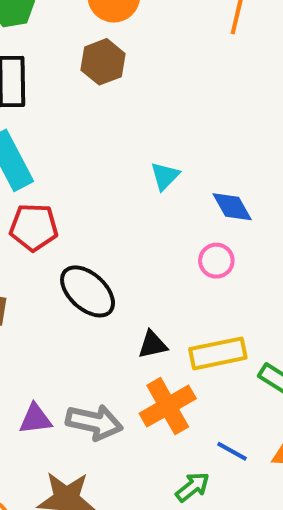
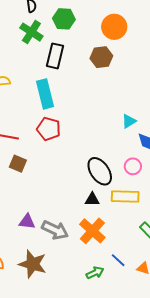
cyan triangle: (165, 176) -> (129, 121), moved
black ellipse: (88, 291) -> (100, 171), moved
yellow rectangle: (218, 353) -> (125, 197), moved
orange cross: (168, 406) -> (92, 231), turned -32

